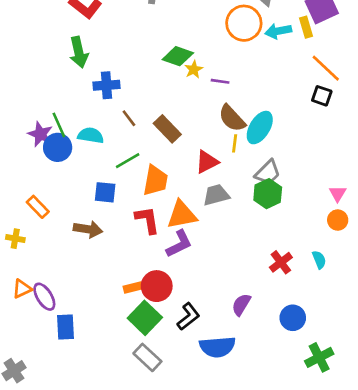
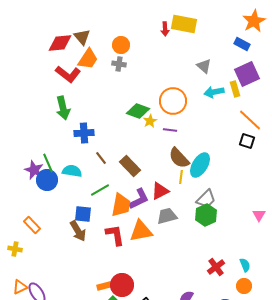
orange circle: (244, 23) -> (173, 101), moved
orange circle: (338, 220) -> (244, 286), moved
brown arrow: (88, 229) -> (78, 231), moved, turned 50
purple L-shape: (179, 244) -> (139, 199), moved

